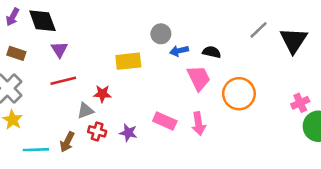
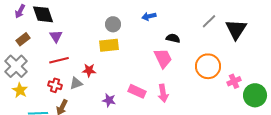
gray circle: (161, 34) -> (113, 24), moved
blue arrow: (179, 51) -> (149, 16), moved
brown rectangle: (16, 53) -> (23, 39), turned -56
orange circle: (239, 94) -> (208, 66), moved
pink cross: (300, 103) -> (234, 81), moved
red cross: (97, 131) -> (55, 85), moved

